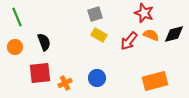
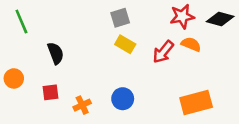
red star: (144, 13) -> (182, 16), turned -30
black diamond: (174, 34) -> (220, 19), moved, turned 30
orange circle: (15, 47) -> (14, 78), moved
red square: (40, 73) -> (51, 92), size x0.6

